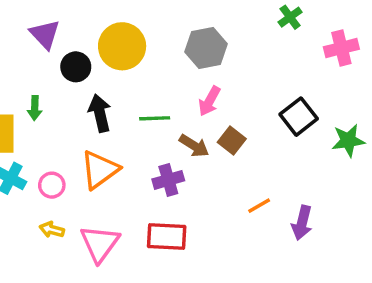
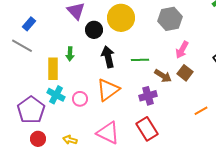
pink arrow: (209, 101) -> (182, 50), moved
yellow arrow: (52, 230) -> (70, 140), moved
red rectangle: (167, 237) -> (147, 129), turned 55
pink triangle: (100, 243) -> (108, 133), turned -40

